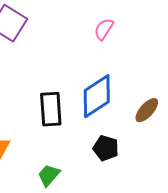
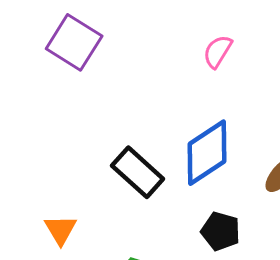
black rectangle: (51, 109) -> (138, 172), turned -44

